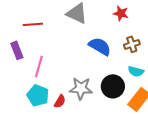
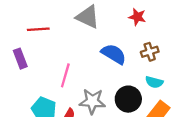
pink line: (39, 66) -> (65, 75), moved

